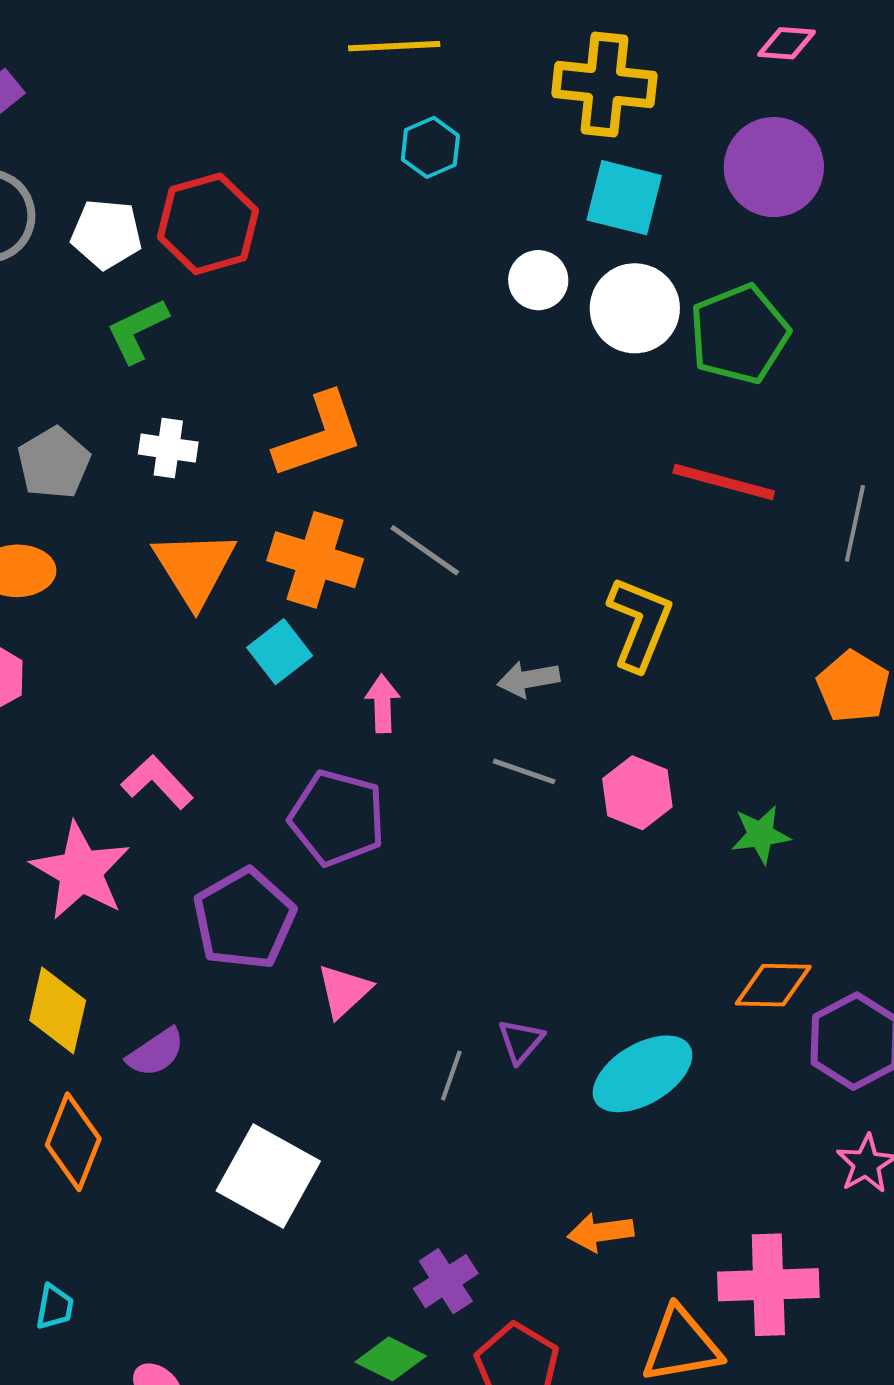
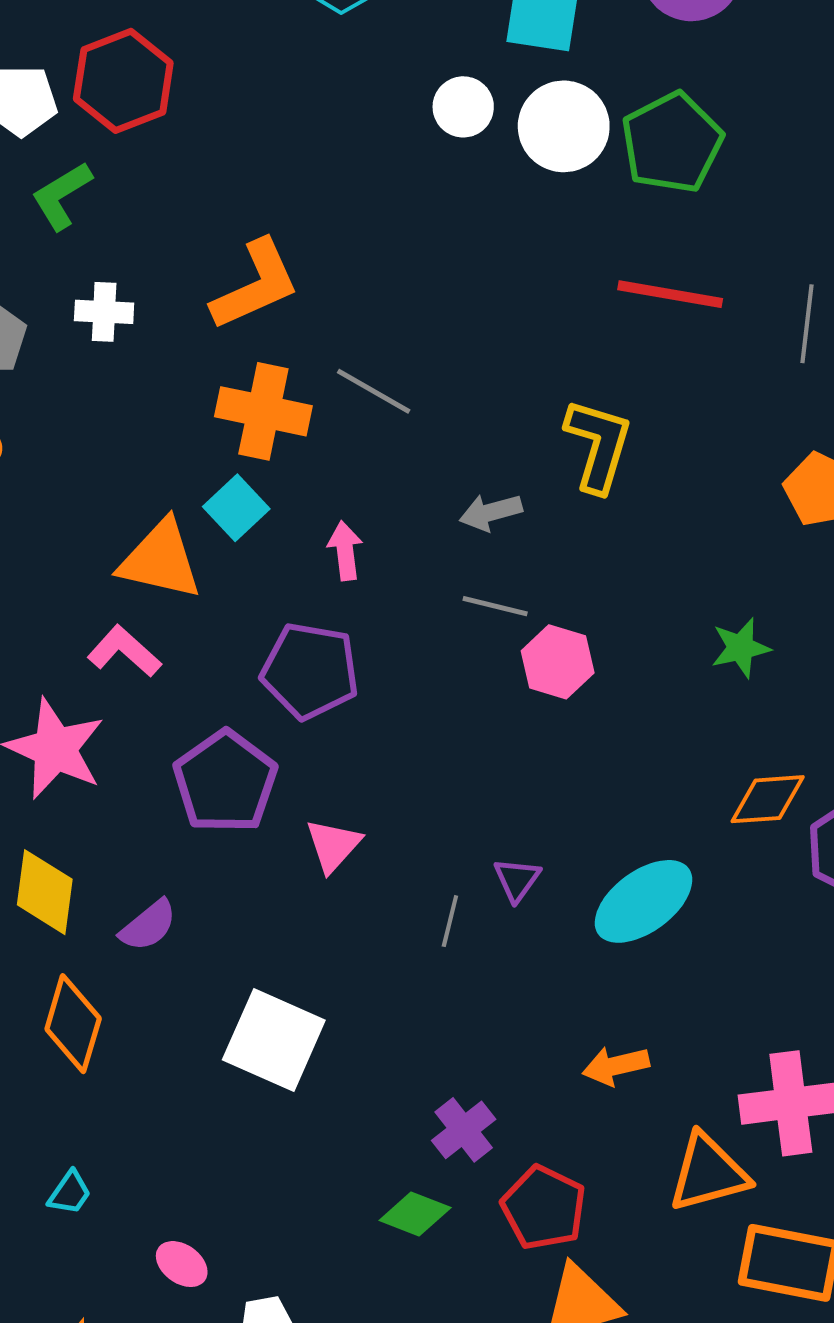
orange triangle: (194, 568) -> (160, 560), moved, turned -40
pink hexagon: (637, 793) -> (558, 662), moved
cyan trapezoid: (55, 1307) -> (70, 1193), turned 30

